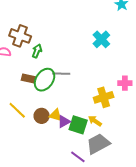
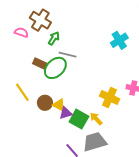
gray line: (61, 74) -> (68, 55), moved
yellow cross: (104, 97) -> (110, 97), turned 30

